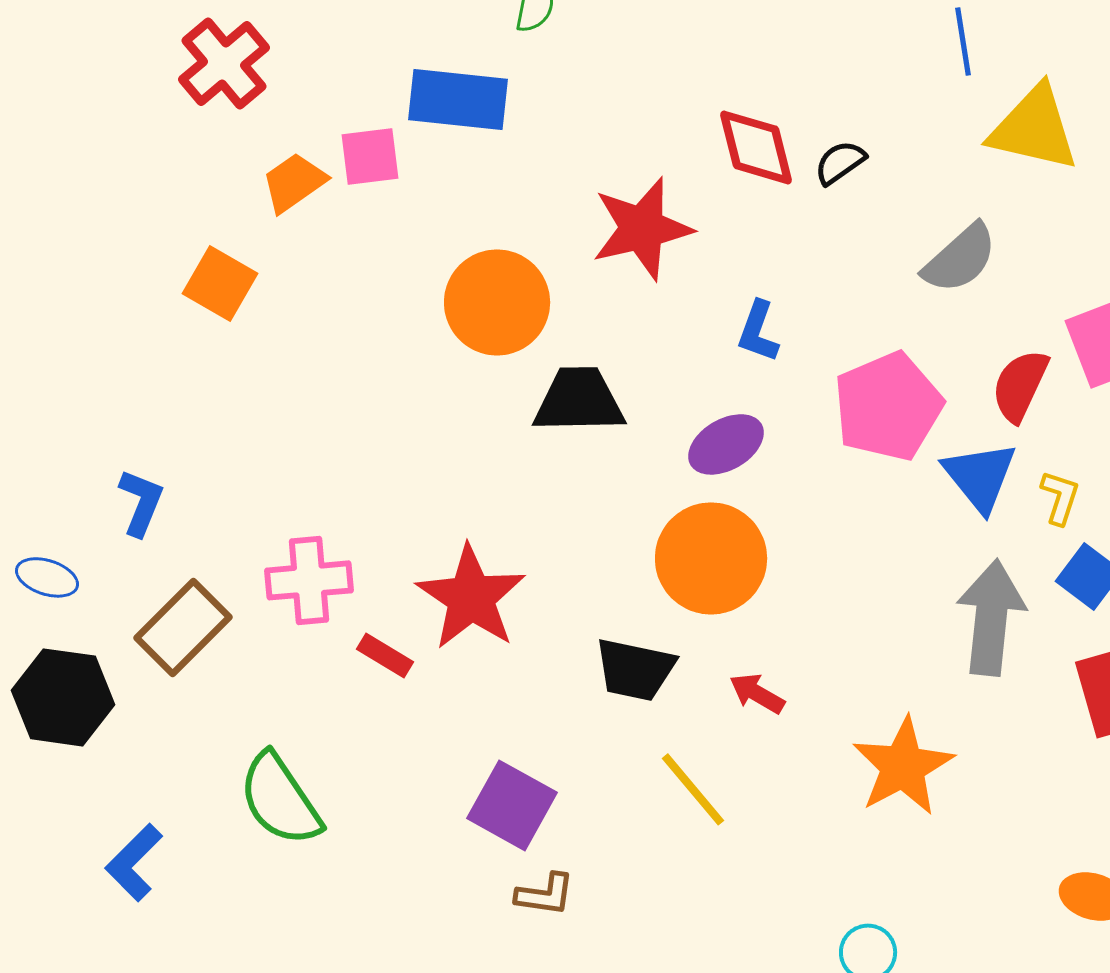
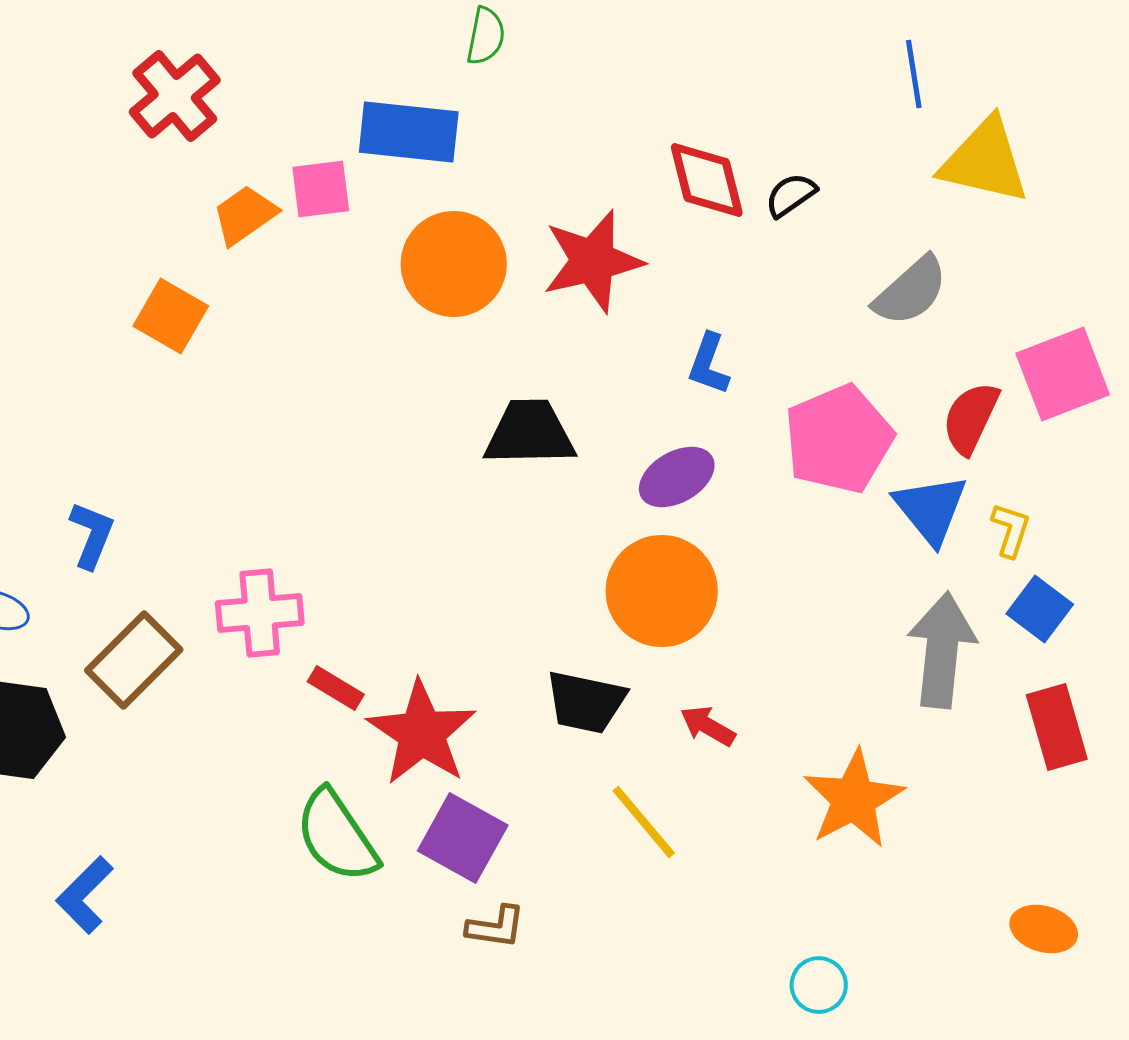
orange circle: (497, 302) -> (454, 264), moved
red star: (471, 597) -> (422, 733), moved
green semicircle: (280, 799) -> (337, 836), moved

